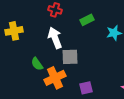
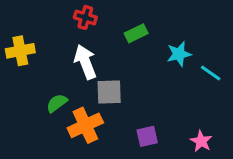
green semicircle: (37, 64) -> (57, 103), turned 88
purple square: (86, 88) -> (147, 136), moved

